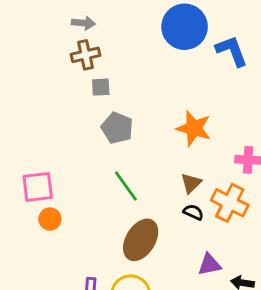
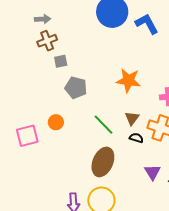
green line: (126, 186) -> (103, 125), moved
orange circle: (50, 219) -> (56, 122), moved
purple triangle: (210, 265) -> (152, 172), turned -42

